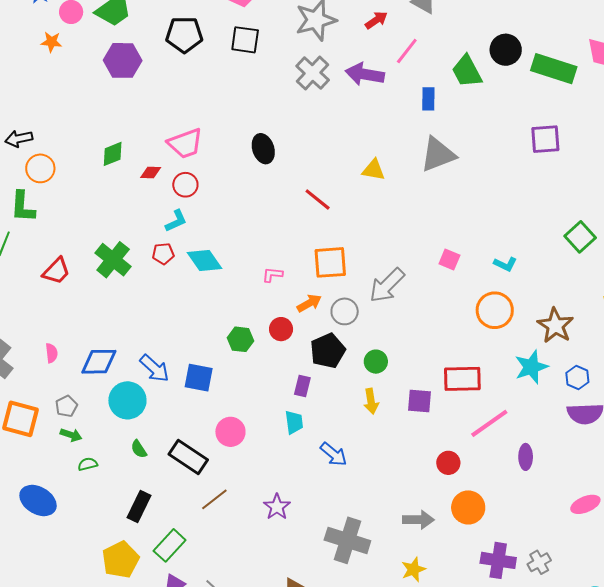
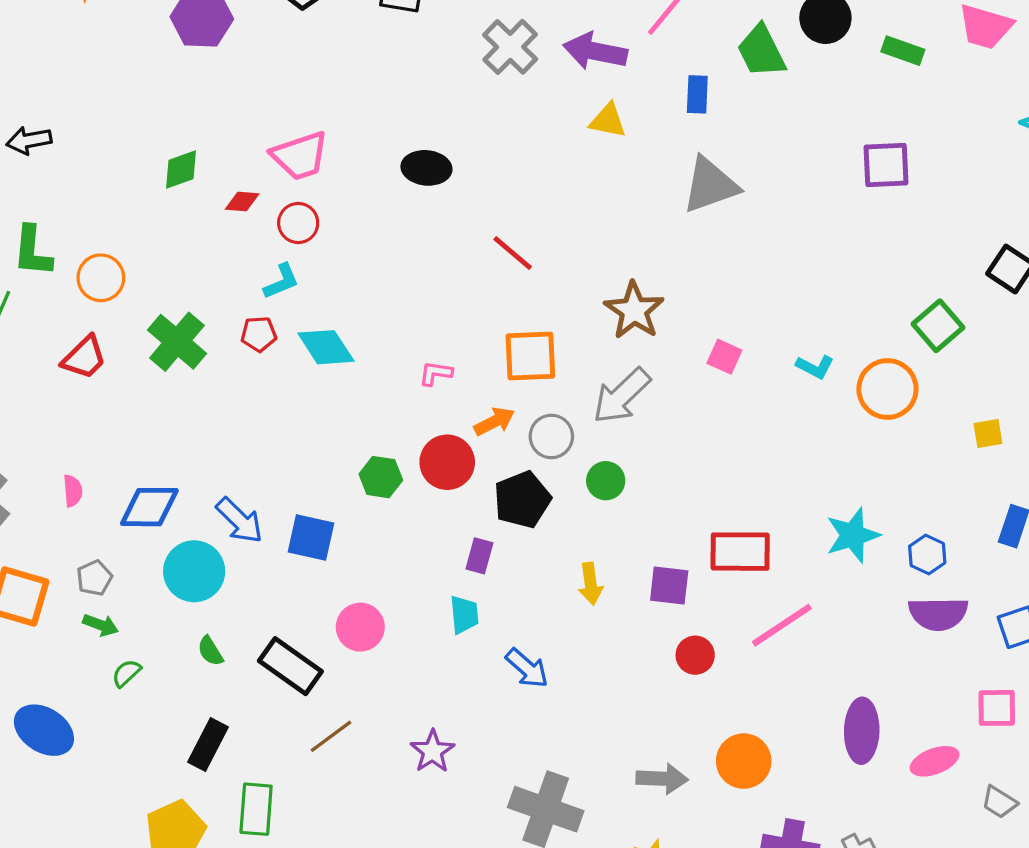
green rectangle: (554, 69) -> (903, 51), size x0.6
black ellipse: (263, 149) -> (426, 168), turned -68
orange circle: (40, 168) -> (101, 278), moved
yellow triangle: (374, 170) -> (608, 121), moved
orange circle: (495, 310) -> (887, 389), moved
brown star: (555, 326) -> (634, 310), moved
red circle: (281, 329) -> (447, 462), size x1.4
green circle: (376, 362) -> (606, 481), moved
purple ellipse: (526, 457) -> (862, 731), moved, size x1.5
red circle: (448, 463) -> (695, 655), moved
green semicircle: (88, 464) -> (126, 673), turned -30
green rectangle: (170, 545) -> (256, 809), turned -40

